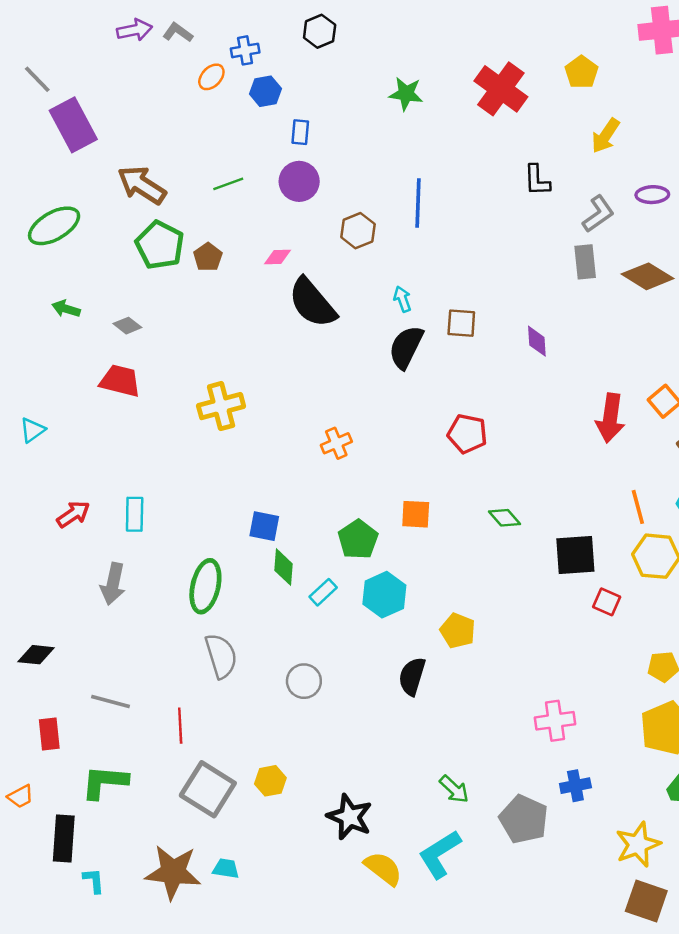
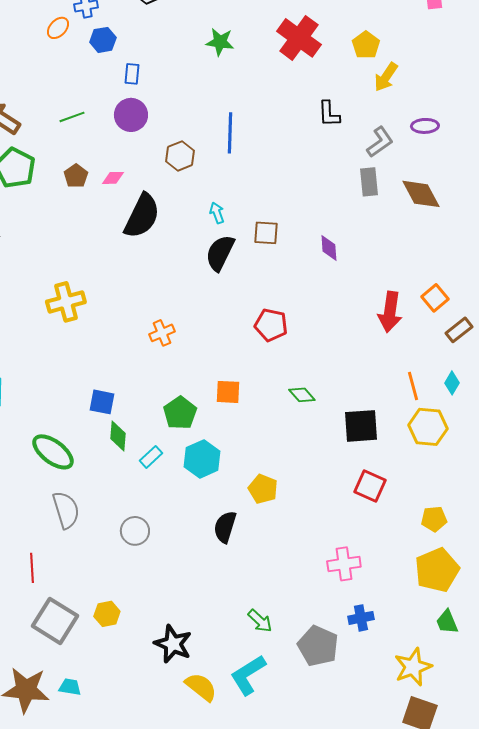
yellow pentagon: (581, 72) -> (366, 45), moved
brown pentagon: (208, 257) -> (76, 176), moved
brown diamond: (648, 276) -> (421, 194), turned 30
black semicircle: (312, 303) -> (142, 216), turned -114
green ellipse: (205, 586) -> (53, 452), turned -66
red square: (607, 602) -> (370, 486), moved, size x1.4

